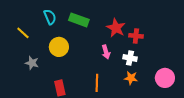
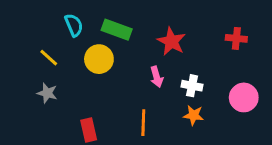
yellow line: (23, 33) -> (49, 58), moved
red cross: (136, 36) -> (236, 38), moved
yellow circle: (59, 47) -> (99, 59), moved
pink circle: (165, 78) -> (244, 97), moved

